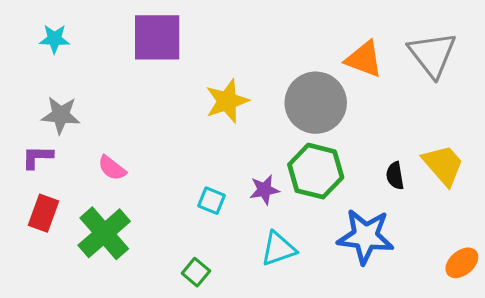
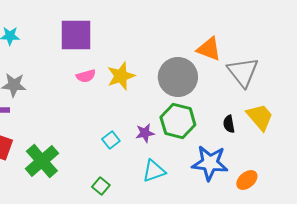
gray triangle: (432, 54) -> (243, 72), moved
pink semicircle: (112, 168) -> (86, 76), moved, turned -54
cyan square: (212, 201) -> (111, 140), turned 30
orange ellipse: (462, 263) -> (247, 180), moved

